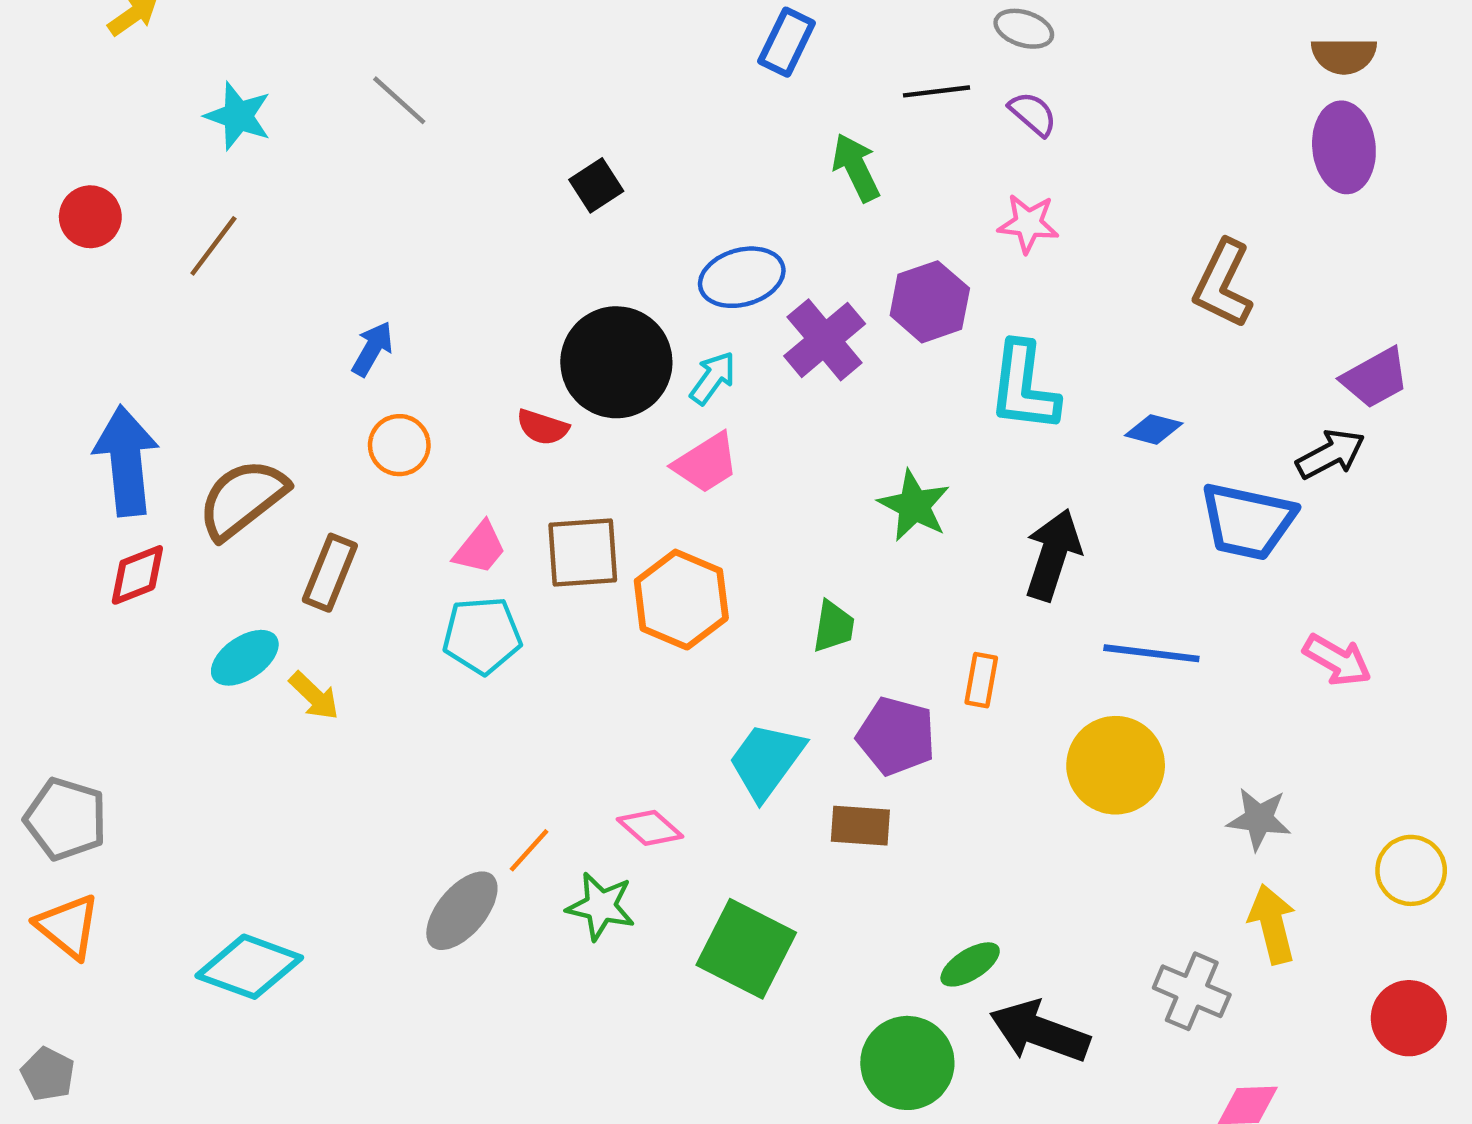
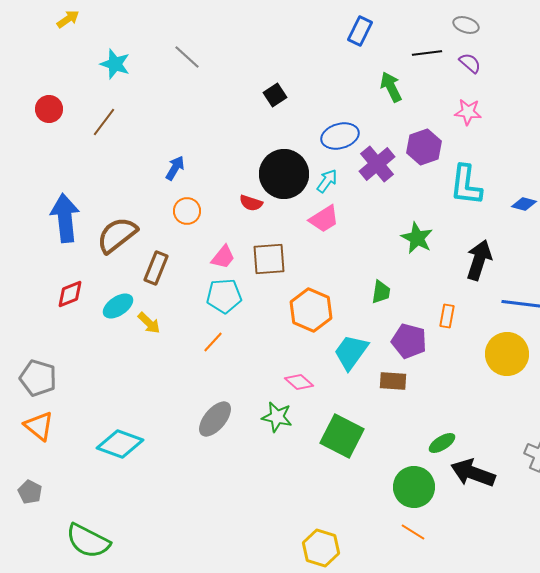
red diamond: (137, 575) -> (70, 294), moved
orange hexagon: (681, 600) -> (311, 310), moved
orange line: (529, 850) -> (213, 342), moved

